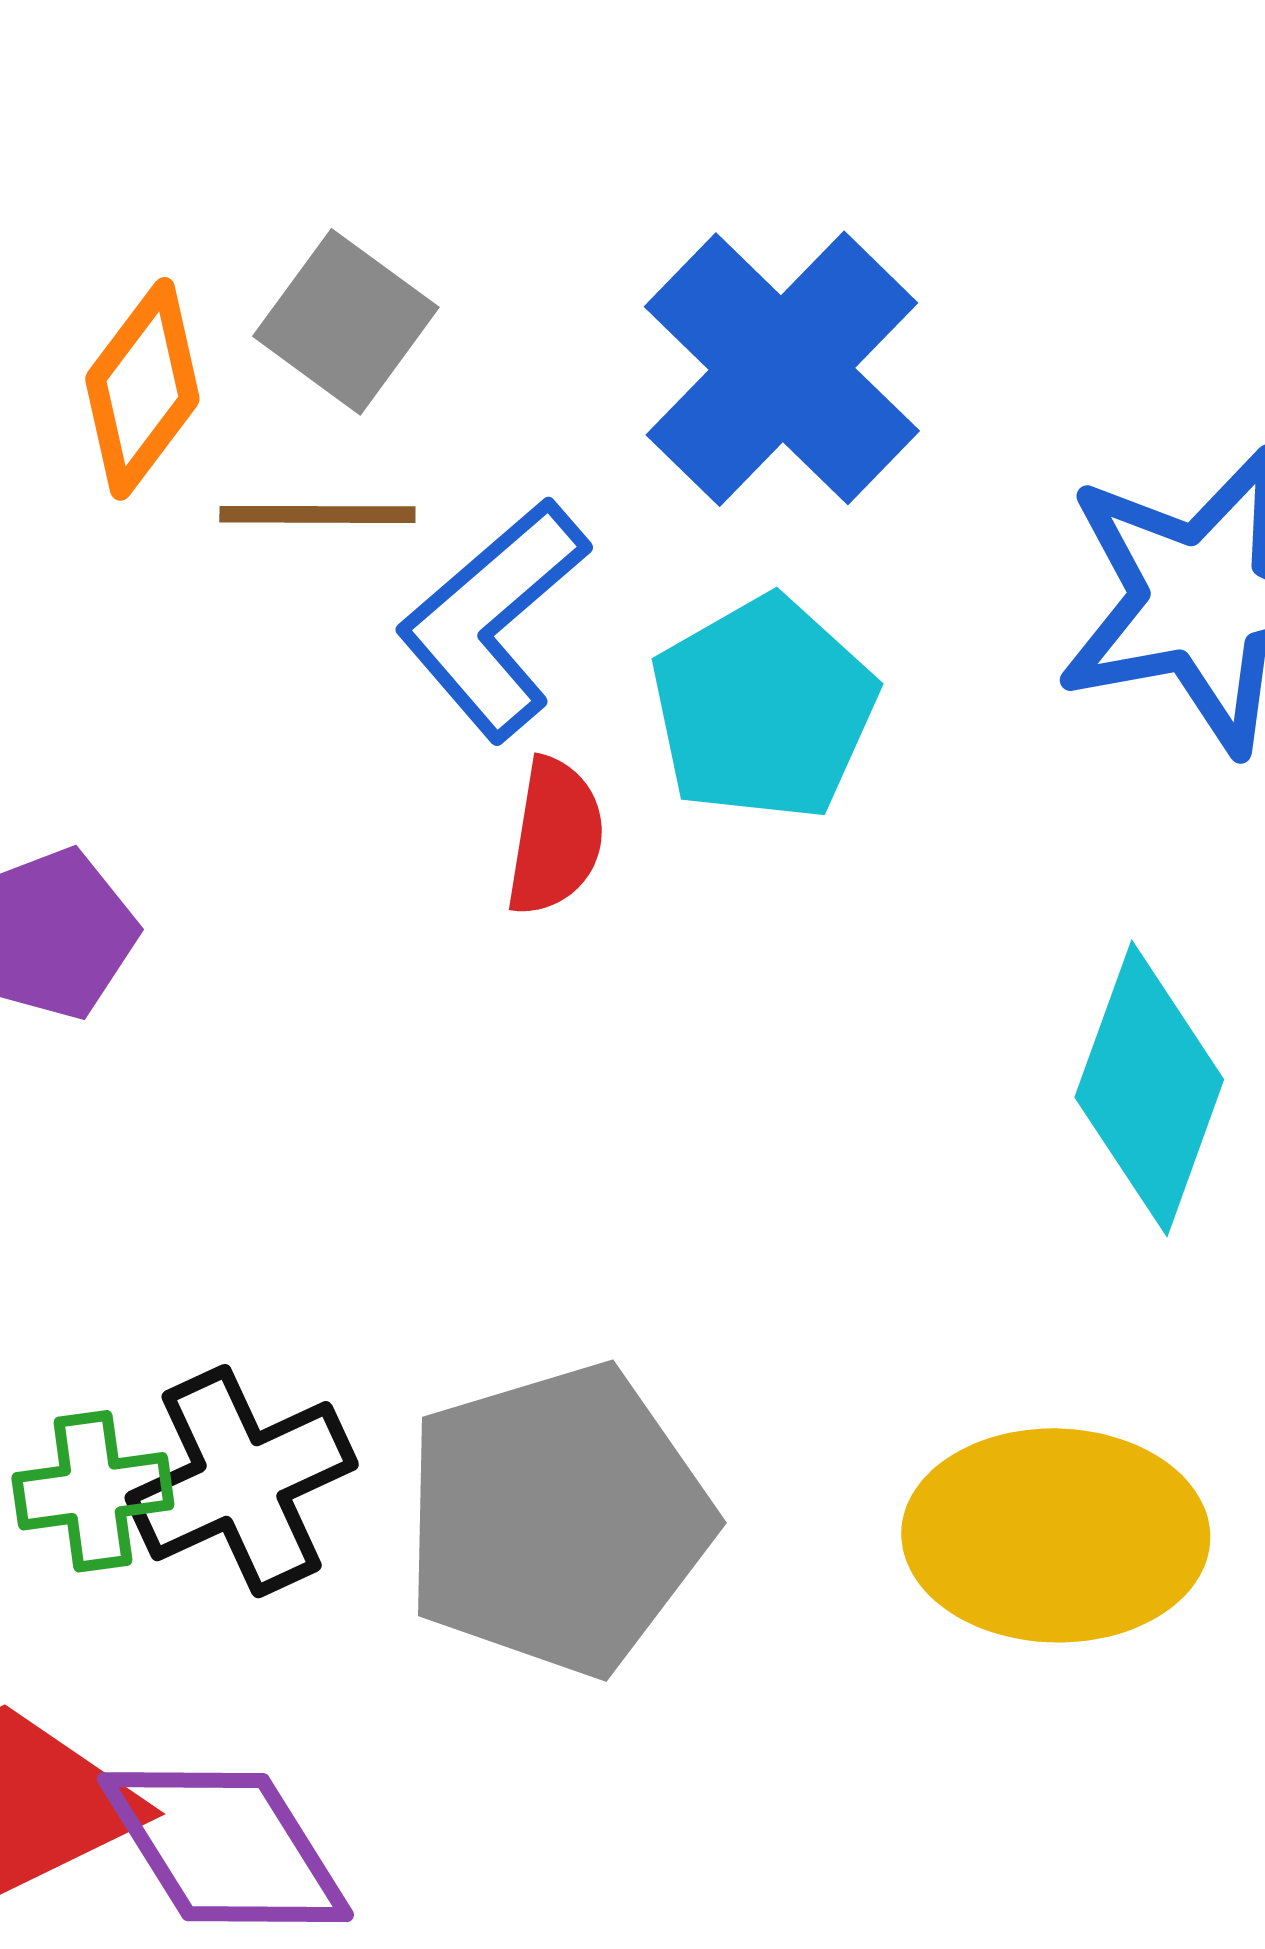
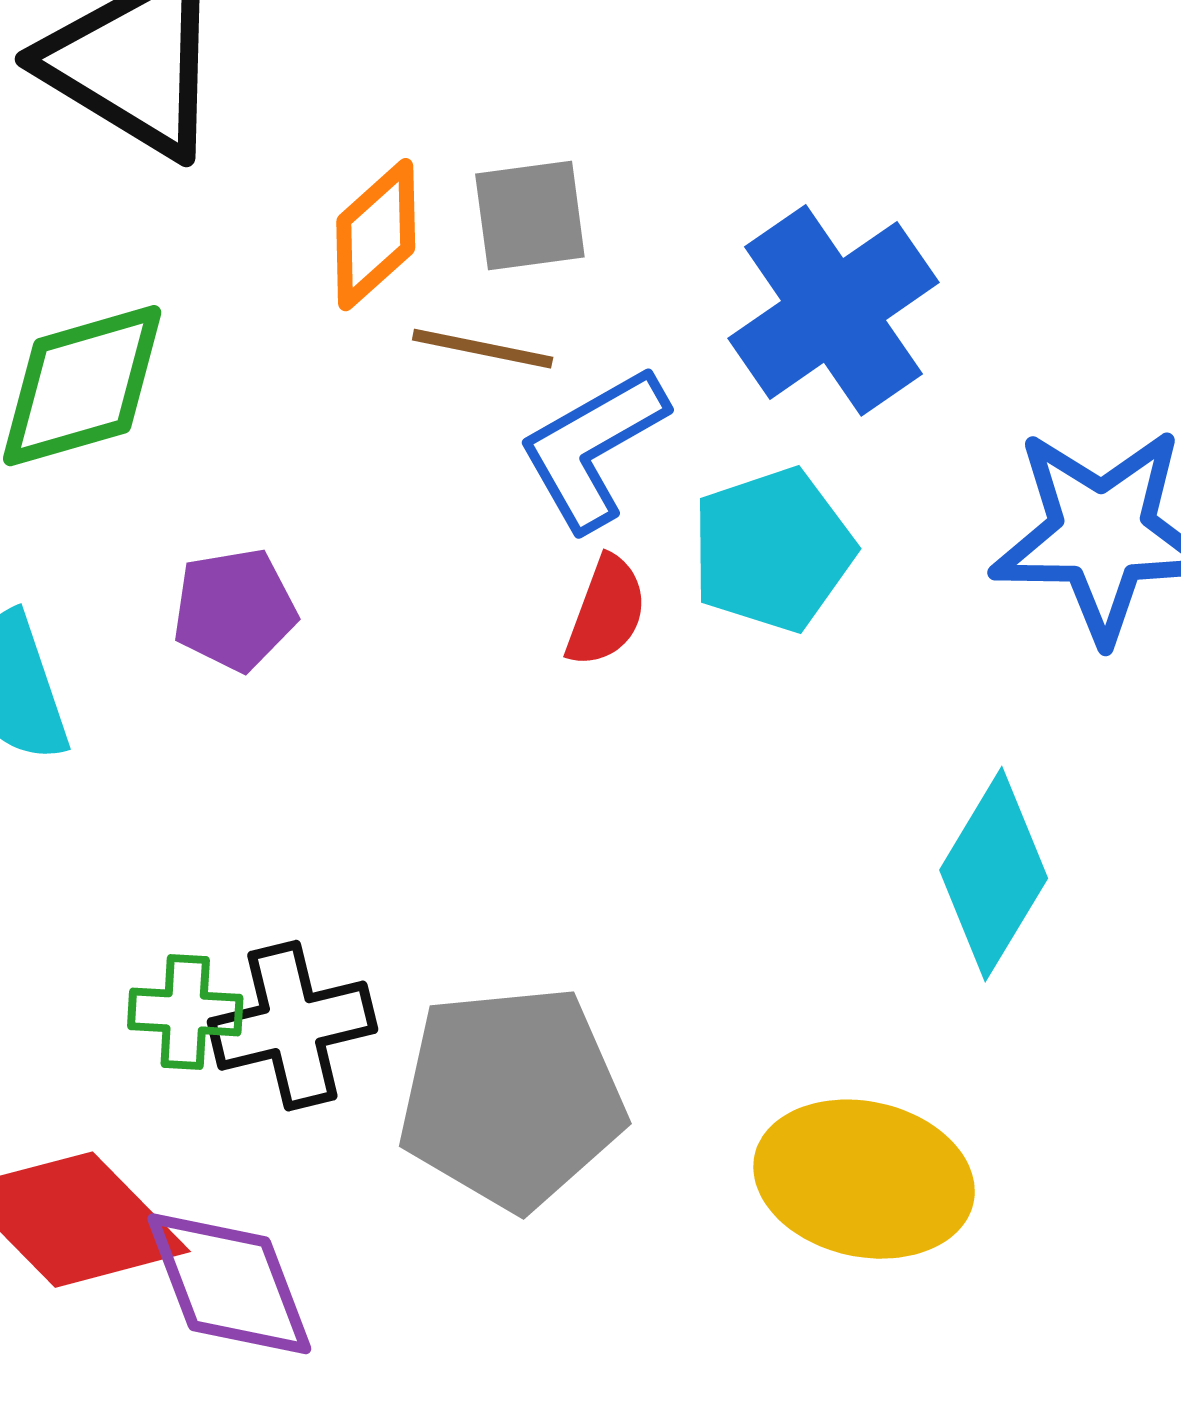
gray square: (346, 322) -> (530, 216), turned 35

